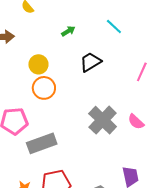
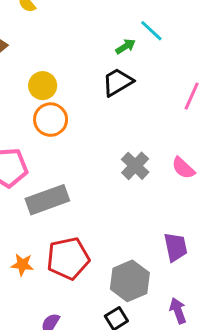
green arrow: (68, 31) -> (126, 46), moved
gray cross: (103, 120) -> (135, 166), size x0.7

